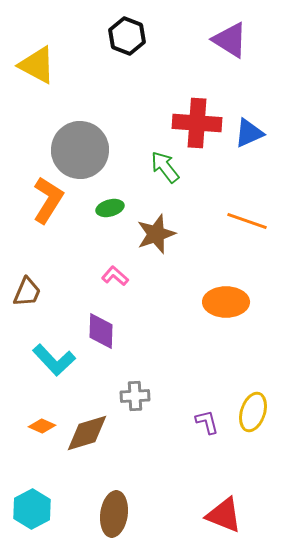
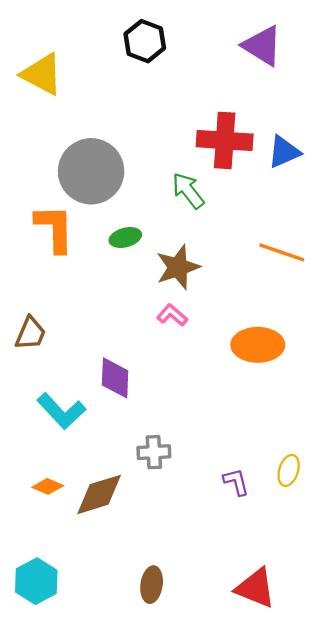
orange L-shape: (48, 200) -> (55, 228), turned -33
pink L-shape: (115, 276) -> (172, 315), moved
yellow ellipse: (253, 412) -> (289, 470), size x0.7
brown ellipse: (114, 514) -> (152, 585), moved, size x0.7

